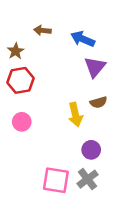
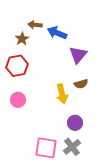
blue arrow: (83, 39) -> (57, 33), moved
brown star: (16, 51) -> (22, 39), moved

